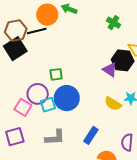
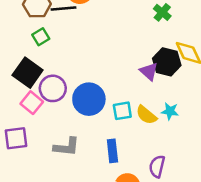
black square: (15, 49) -> (28, 73), moved, turned -30
green square: (56, 74) -> (41, 37), moved, turned -32
cyan square: (48, 105) -> (122, 111), moved
blue rectangle: (91, 135) -> (112, 151), turned -48

